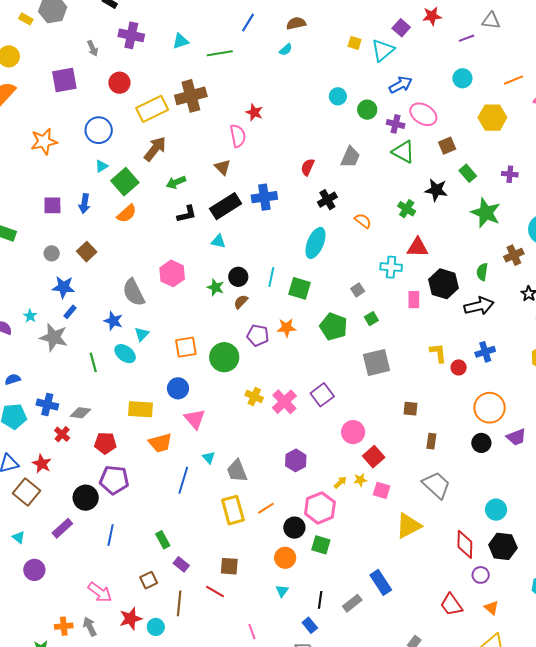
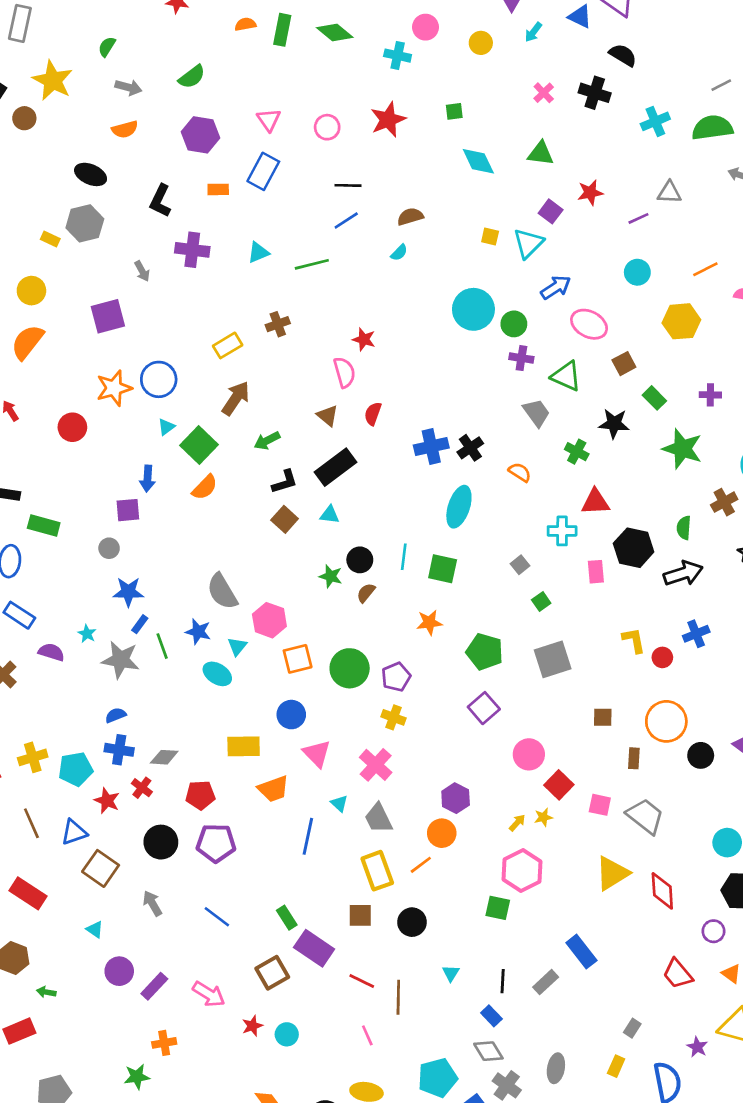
blue line: (248, 23) -> (346, 220), turned 30
red circle: (119, 83) -> (72, 427), moved
brown cross: (191, 96) -> (278, 324), size x0.6
cyan circle: (338, 96) -> (473, 309), size x1.8
yellow rectangle: (152, 109) -> (228, 345), size x0.7
purple cross: (396, 124) -> (521, 358), moved
orange star: (44, 142) -> (114, 388), moved
gray trapezoid: (350, 157) -> (536, 413), moved, turned -55
red semicircle: (308, 167) -> (373, 414), moved
blue cross: (264, 197) -> (431, 446), moved
purple square: (52, 205) -> (128, 510), moved
brown square: (87, 252) -> (285, 519), moved
pink hexagon: (172, 273) -> (269, 620), moved
green pentagon: (334, 327) -> (485, 652), moved
purple pentagon: (258, 335) -> (396, 677), moved, turned -30
green line: (93, 362) -> (162, 646), moved
blue semicircle: (13, 379) -> (116, 715), moved
pink cross: (284, 402) -> (376, 765), moved
orange circle: (490, 408) -> (666, 721), moved
red star: (42, 464) -> (107, 801), moved
pink square: (382, 490) -> (600, 805), moved
black circle: (86, 498) -> (161, 842), moved
pink hexagon: (320, 508) -> (522, 870), moved
purple rectangle: (62, 528) -> (154, 986), moved
black circle: (294, 528) -> (412, 922), moved
blue line: (111, 535) -> (217, 917), turned -60
red diamond: (465, 544) -> (662, 891), moved
orange circle: (285, 558) -> (442, 833), moved
purple rectangle: (181, 564) -> (314, 948), size x1.8
brown square: (229, 566) -> (360, 915), moved
brown square: (149, 580) -> (272, 973), size x1.4
brown line: (179, 603) -> (398, 997), moved
red star: (131, 619) -> (252, 1026), size x0.7
gray arrow: (90, 627) -> (152, 903), moved
pink line: (252, 632) -> (367, 1035), moved

